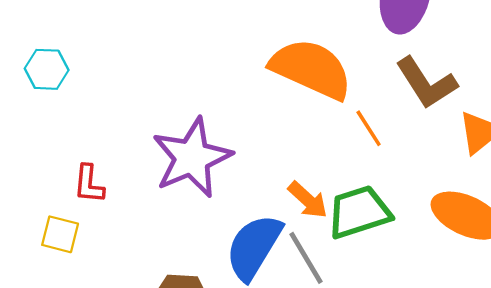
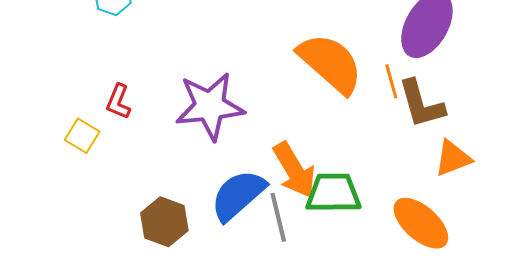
orange line: (369, 128) -> (391, 81), moved
orange arrow: (308, 200) -> (294, 170), size x1.5

